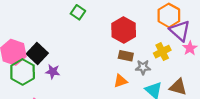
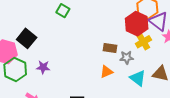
red hexagon: (124, 30) -> (137, 24), moved
black square: (37, 53) -> (27, 38), moved

